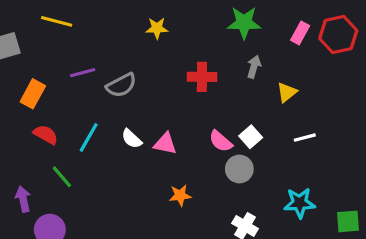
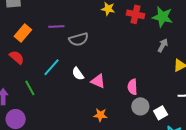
red cross: (202, 77) -> (135, 14), moved
red semicircle: (46, 135) -> (17, 57), moved
white square: (251, 137) -> (161, 113), moved
pink semicircle: (221, 141) -> (132, 87), turned 35

